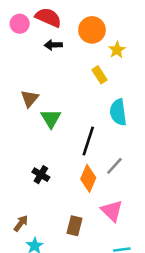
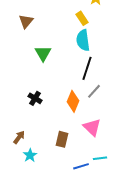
brown triangle: (30, 99) -> (26, 21), moved
cyan semicircle: (118, 112) -> (83, 40), moved
black line: (88, 141) -> (87, 68), moved

